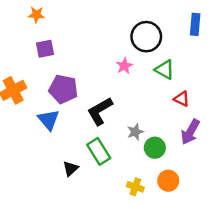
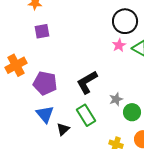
pink star: (124, 66) -> (119, 45), moved
purple pentagon: (63, 89) -> (45, 83), moved
blue triangle: (49, 120) -> (45, 114), moved

